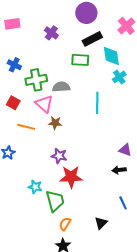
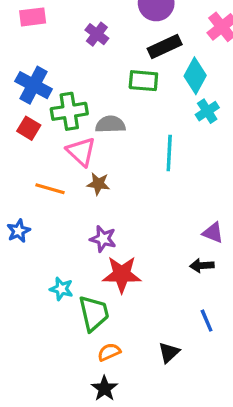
cyan diamond: (111, 56) -> (195, 76), turned 35
blue cross: (14, 65) -> (34, 85), size x1.5
red square: (13, 103) -> (29, 128), moved
orange semicircle: (65, 224) -> (109, 352), turned 32

